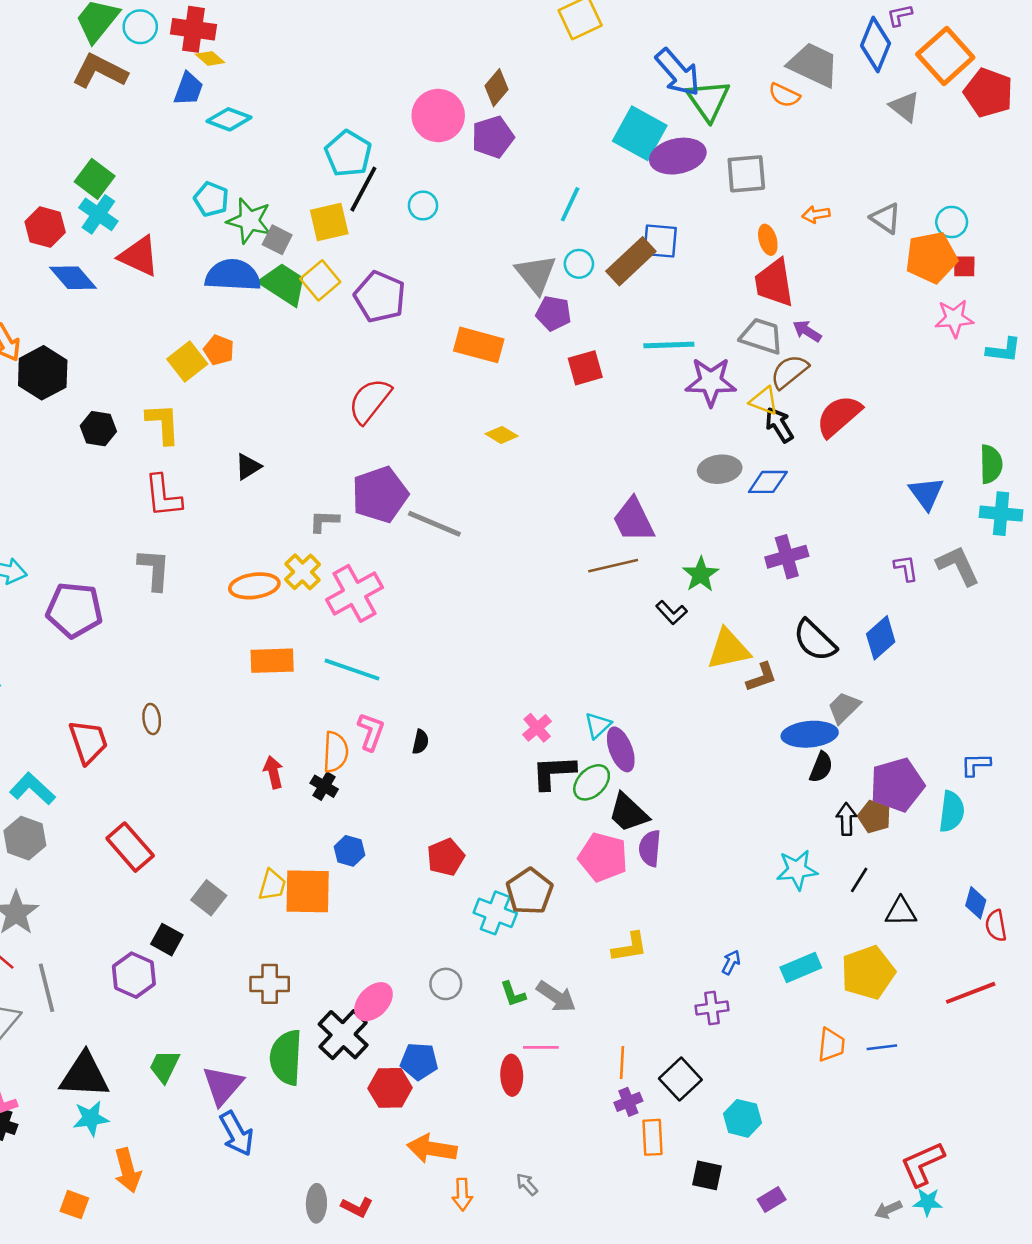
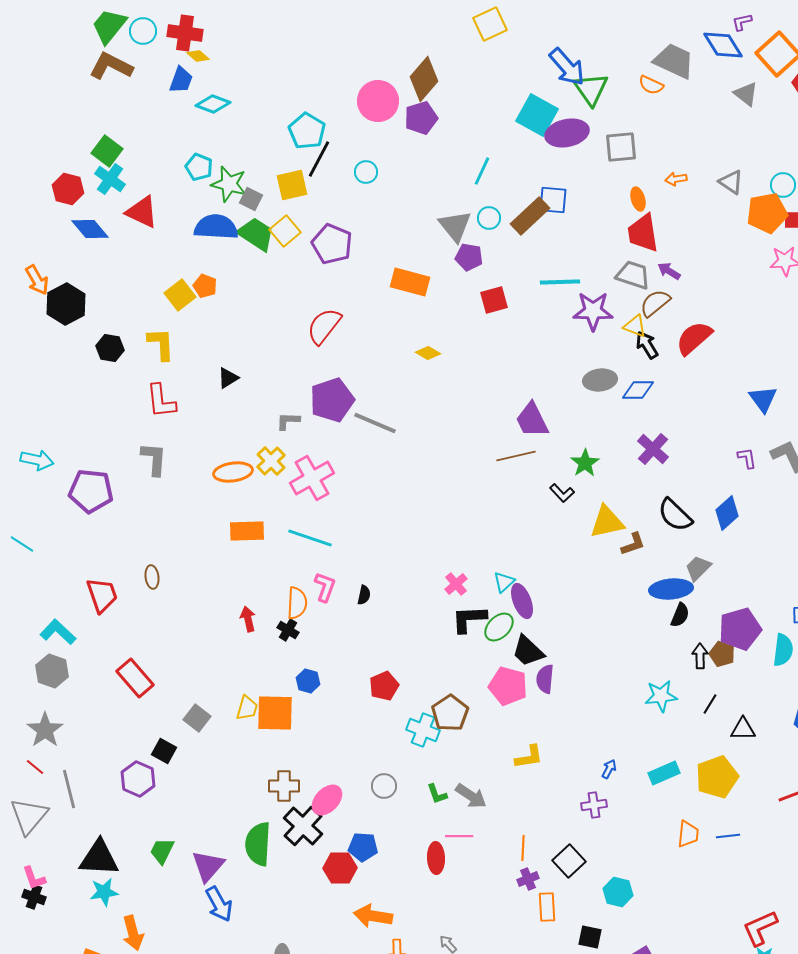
blue diamond: (876, 45) -> (723, 45), turned -54
brown diamond: (497, 88) -> (424, 79), size x1.5
purple cross: (787, 557) -> (653, 449), turned -32
brown cross: (270, 984) -> (284, 786), moved

